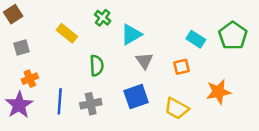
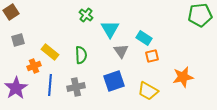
yellow rectangle: (67, 33) -> (50, 52), moved
cyan triangle: (131, 34) -> (110, 29), turned -30
green pentagon: (233, 36) -> (200, 15), moved, turned 30
cyan rectangle: (196, 39) -> (144, 38), moved
orange cross: (30, 79) -> (34, 66), moved

